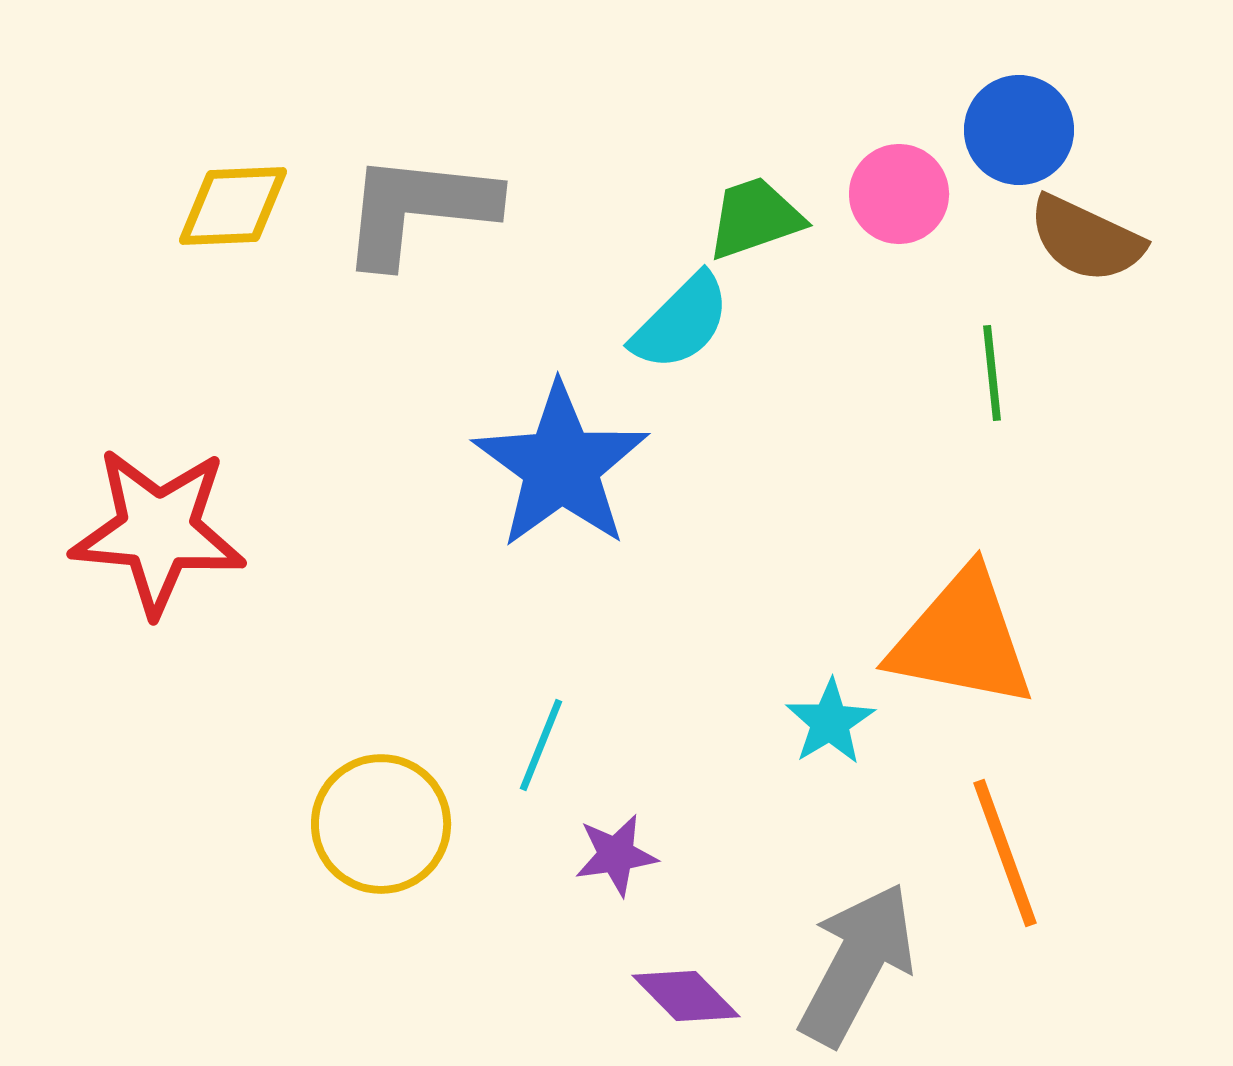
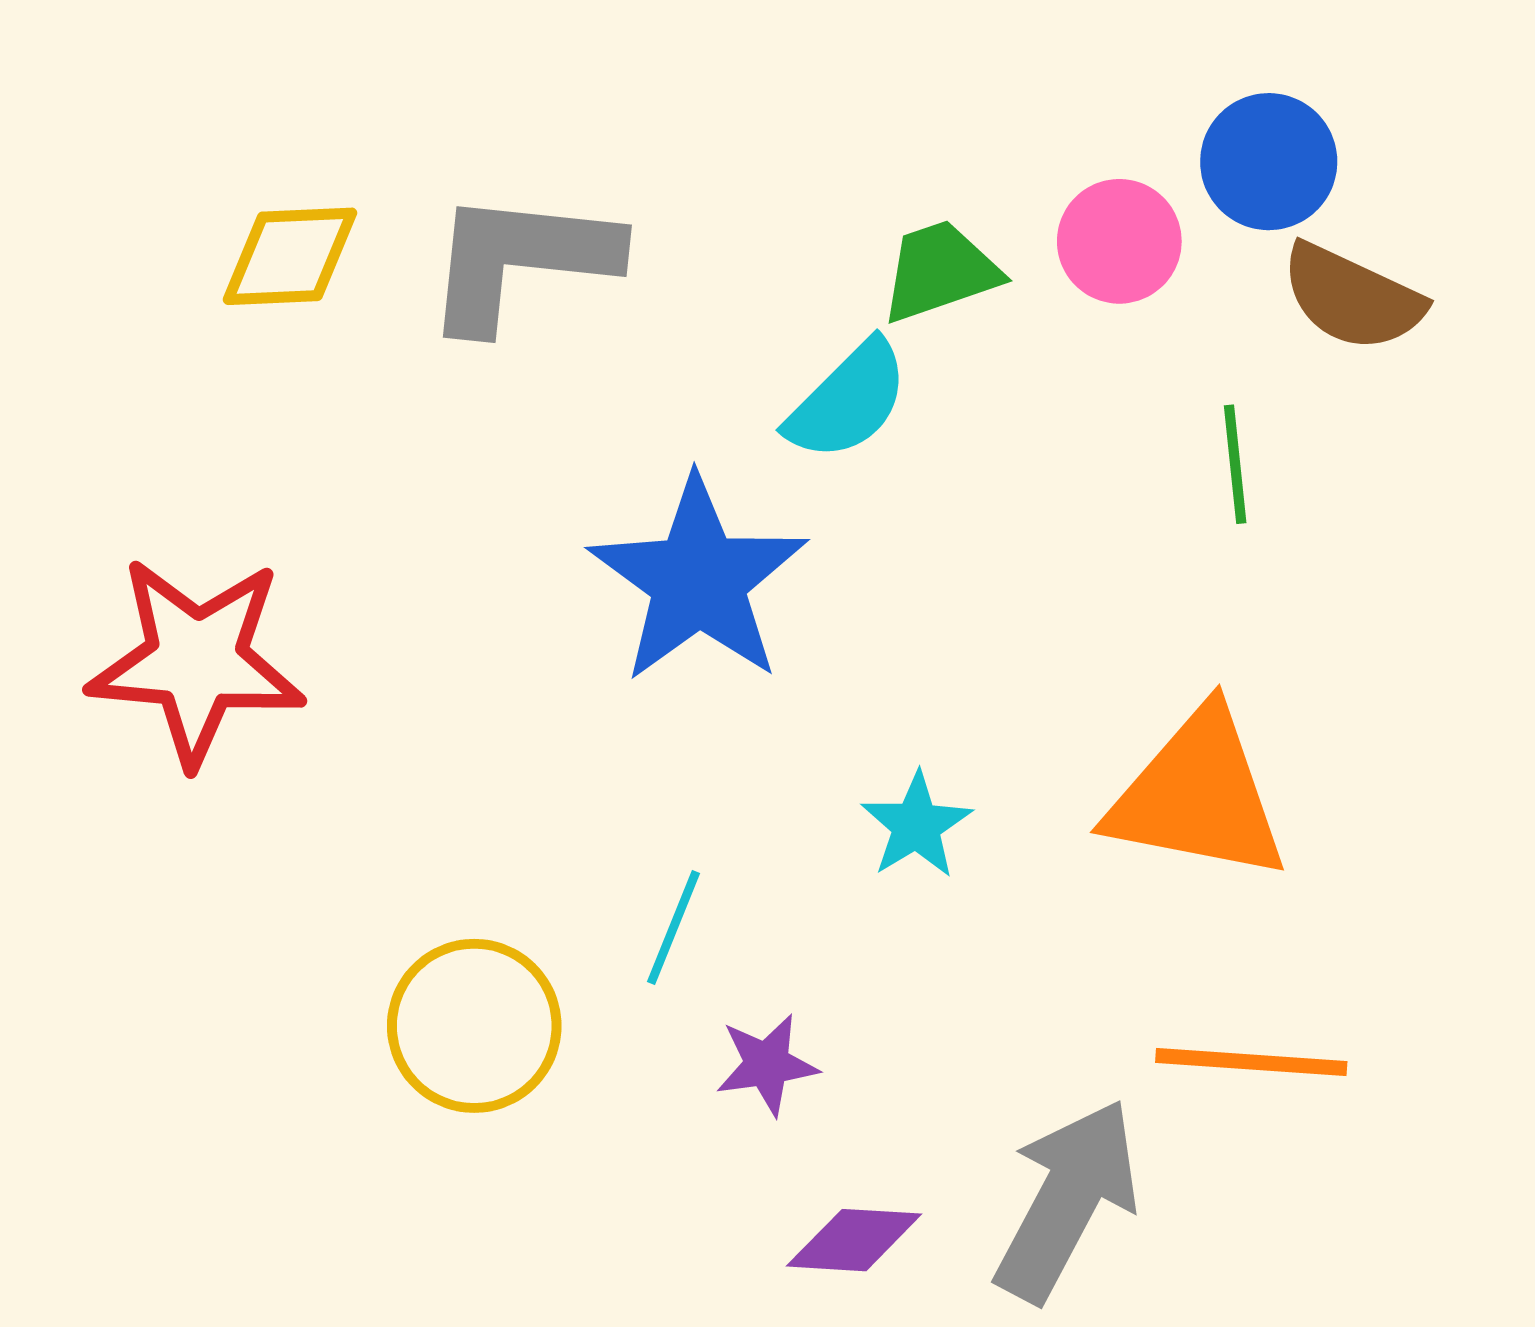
cyan star: (830, 722) -> (916, 825), moved
orange line: (1005, 853) -> (1251, 1062), turned -66
purple diamond: (686, 996) -> (854, 1240), turned -42

